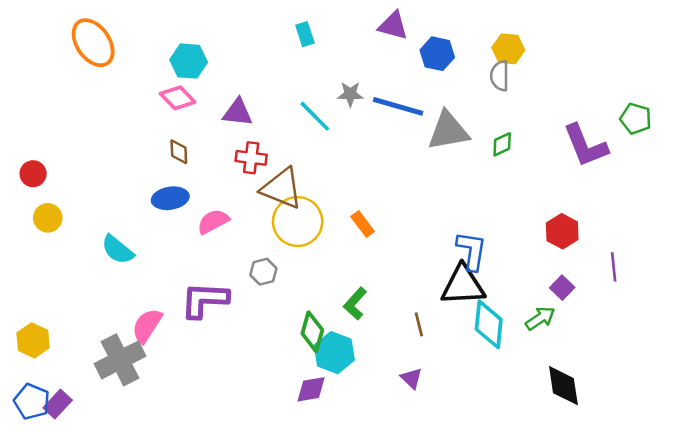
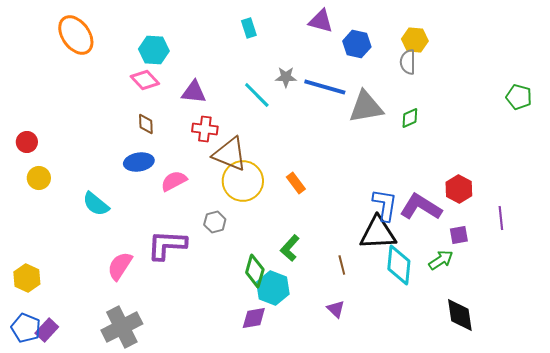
purple L-shape: (585, 146) -> (421, 207), moved, turned 144
purple square: (562, 288) -> (459, 235), turned 36
gray cross: (120, 360) -> (122, 327), moved

